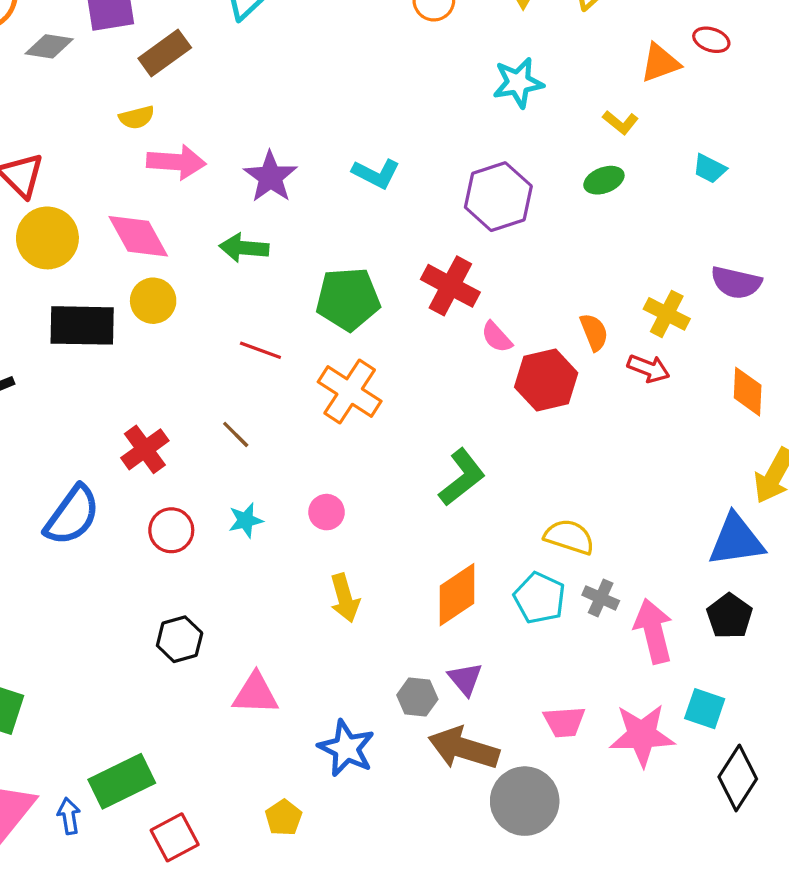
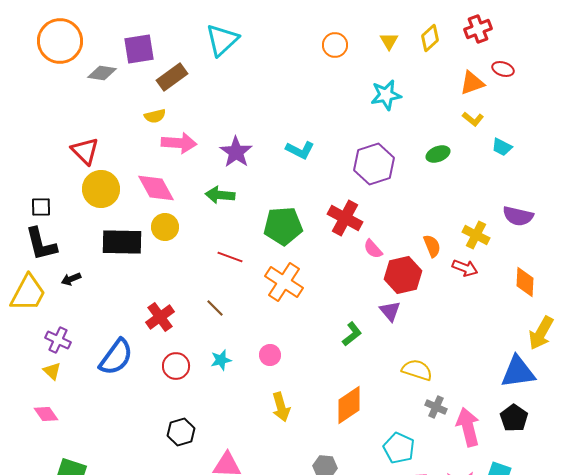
yellow L-shape: (620, 122) -> (473, 119), moved
green L-shape: (462, 477) -> (352, 334), size x0.7
cyan pentagon: (540, 598) -> (399, 448), moved
purple triangle: (465, 679) -> (390, 311), moved

